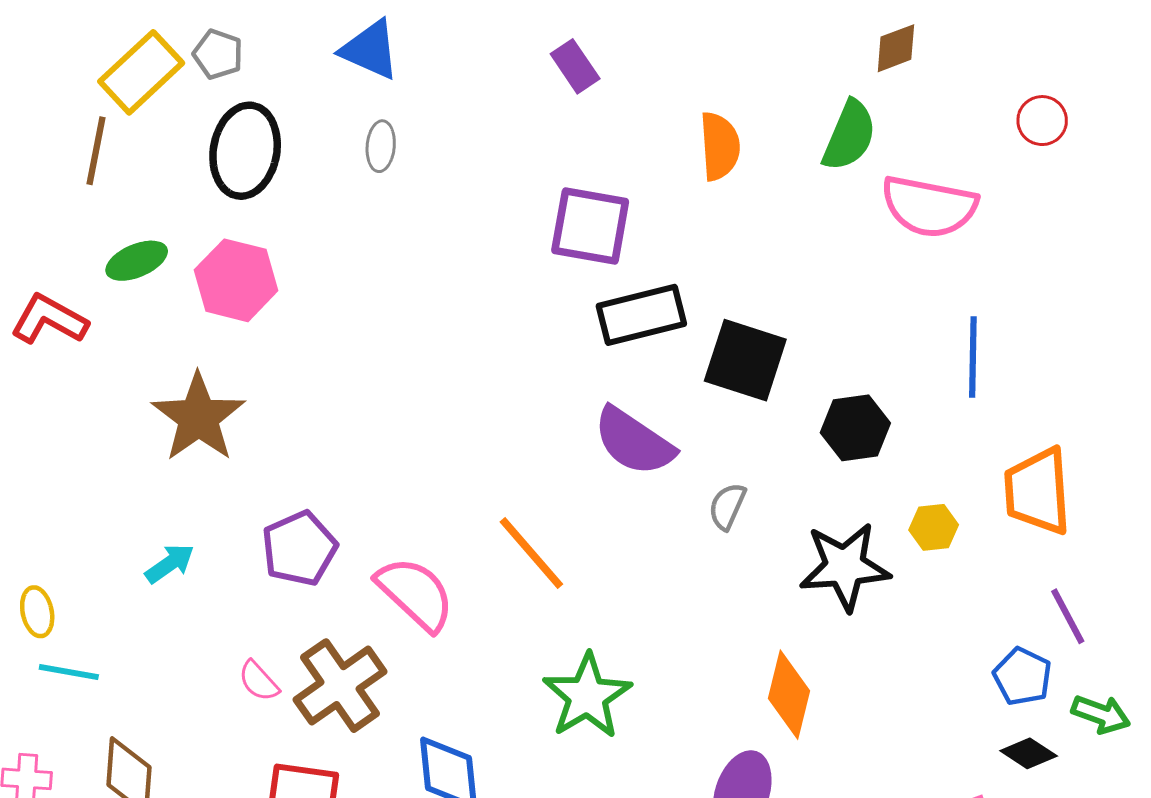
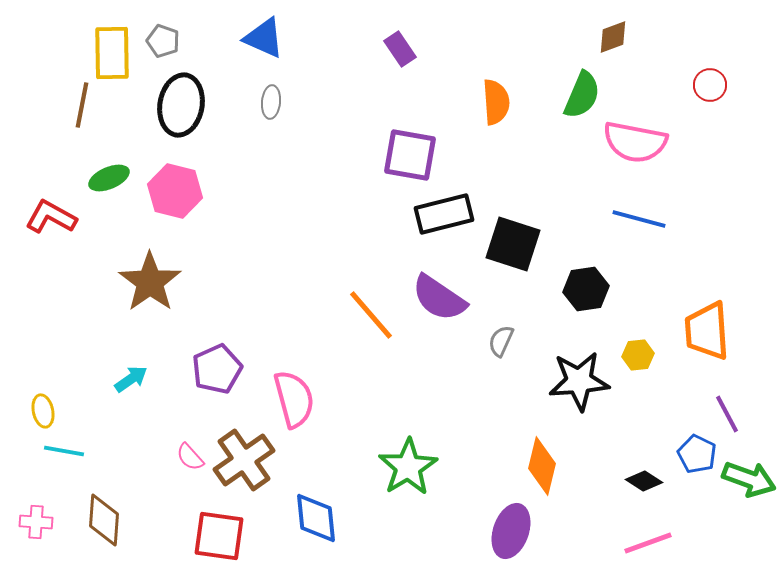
yellow rectangle: (141, 72) -> (112, 53), turned -48
blue line: (973, 357) -> (639, 219), moved, turned -76
orange line: (531, 553) -> (371, 315), moved
pink semicircle: (415, 594) -> (294, 399), turned 32
green arrow: (1101, 714) -> (749, 479), size x1.4
black diamond: (1029, 753) -> (644, 481), moved

